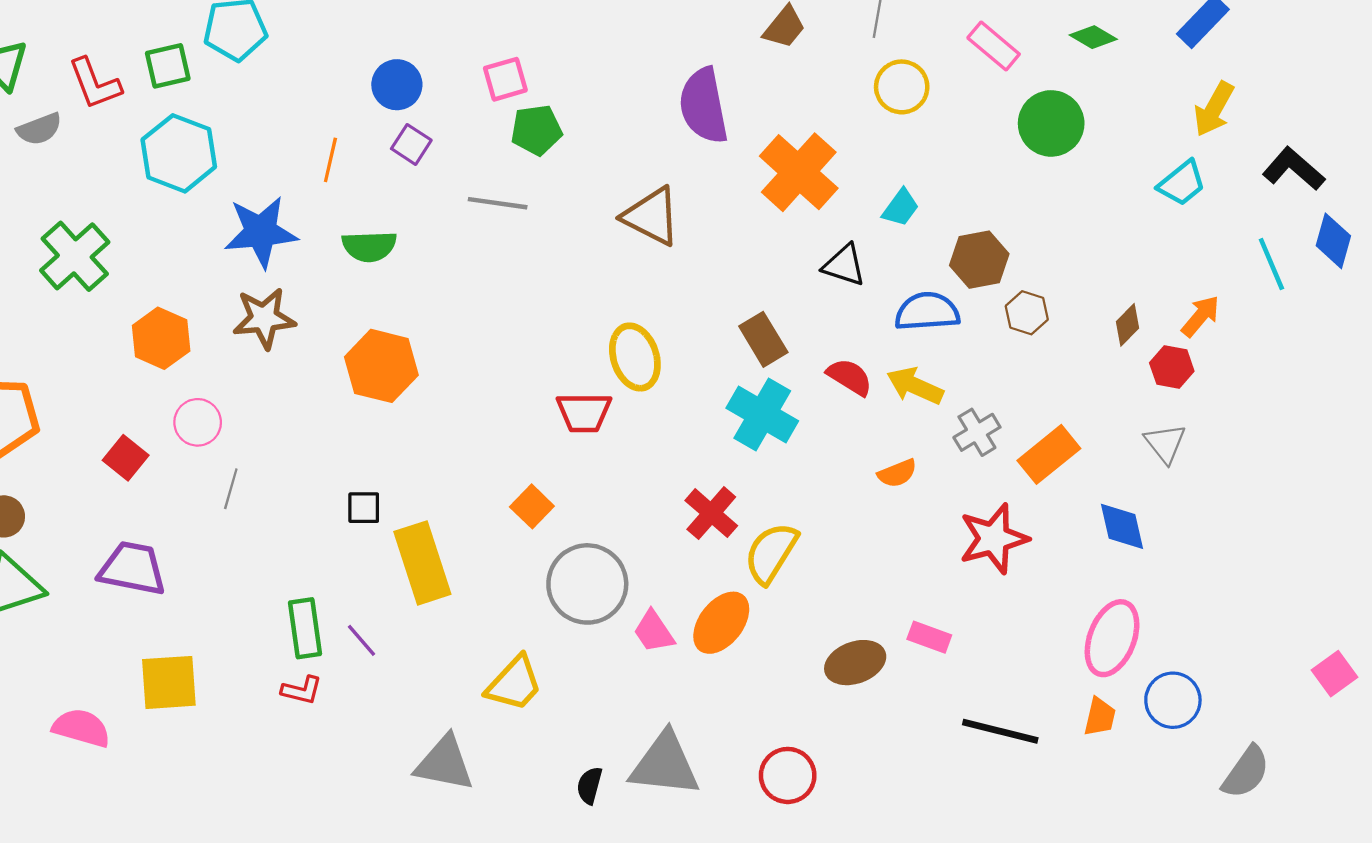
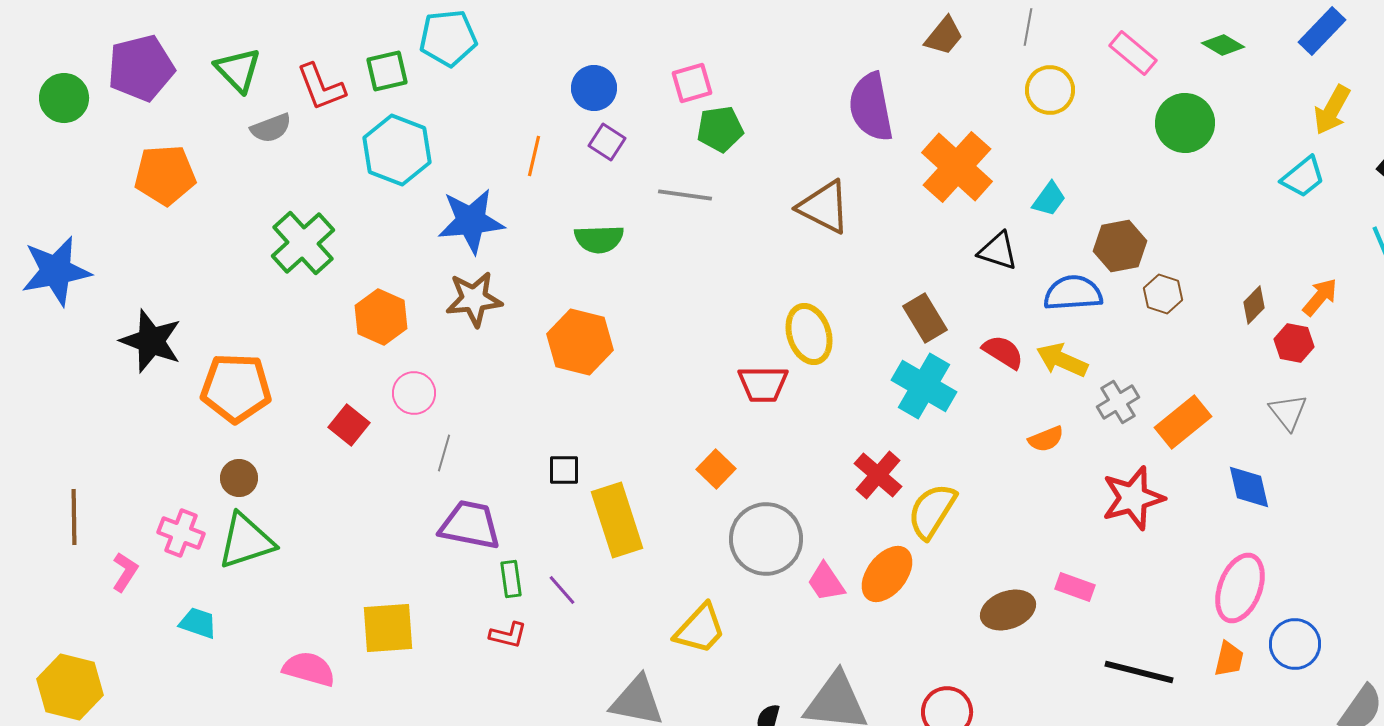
green semicircle: (369, 246) -> (599, 239), moved
purple trapezoid: (132, 568) -> (470, 525), moved
green rectangle: (305, 628) -> (511, 579), size x0.7

